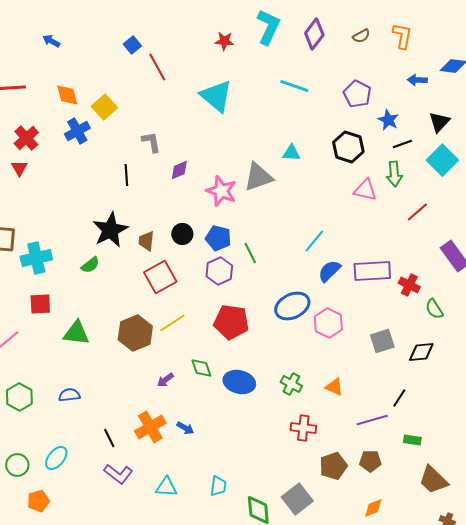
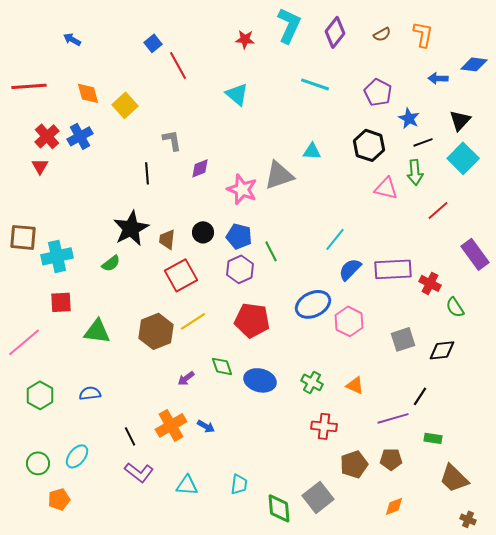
cyan triangle: (216, 96) -> (237, 94), size x0.7
blue cross: (77, 131) -> (80, 136), moved

